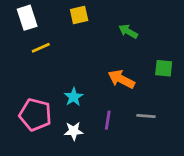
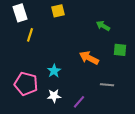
green arrow: (128, 31) -> (103, 26), moved
yellow line: (41, 48) -> (30, 35), turned -48
purple line: (108, 120) -> (79, 102), moved, turned 32

